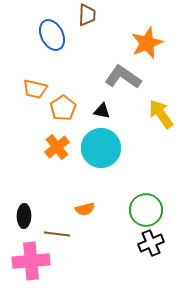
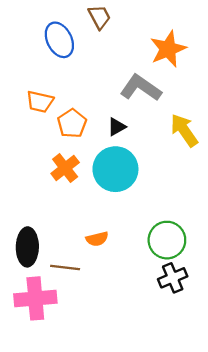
brown trapezoid: (87, 15) -> (99, 17), turned -30
black triangle: (102, 111) -> (117, 127), turned -42
black ellipse: (24, 216) -> (27, 247), size x1.4

